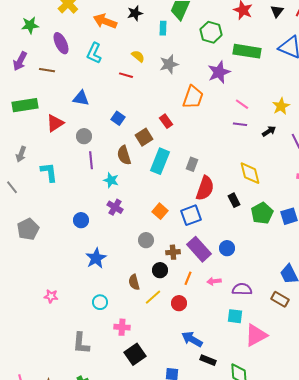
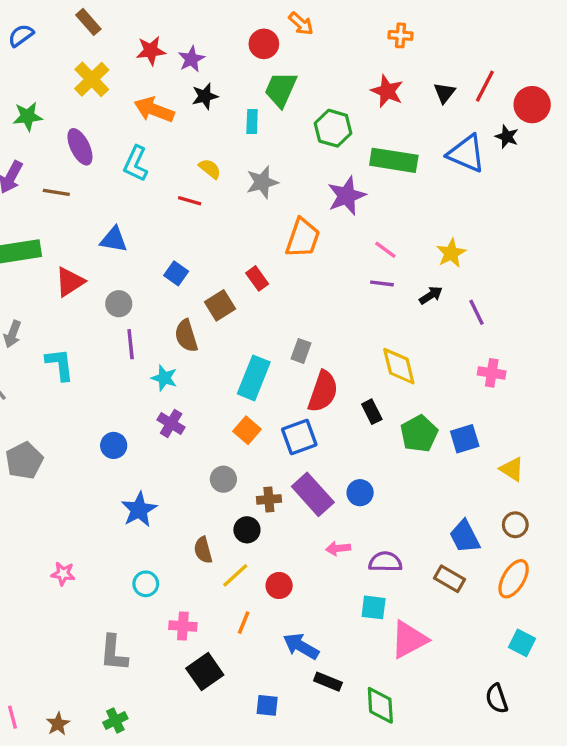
cyan rectangle: (160, 161) -> (254, 378), moved
orange line: (188, 278) -> (244, 623), moved

